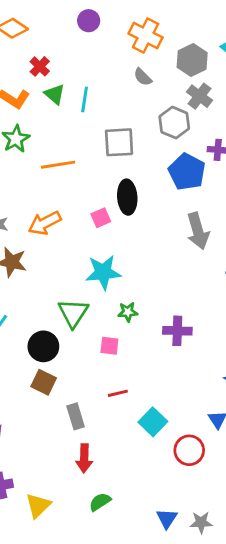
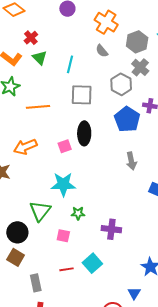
cyan line: (85, 100) -> (70, 64), moved
gray arrow: (198, 231) -> (131, 161), size x0.7
cyan square: (153, 422) -> (92, 263), moved

